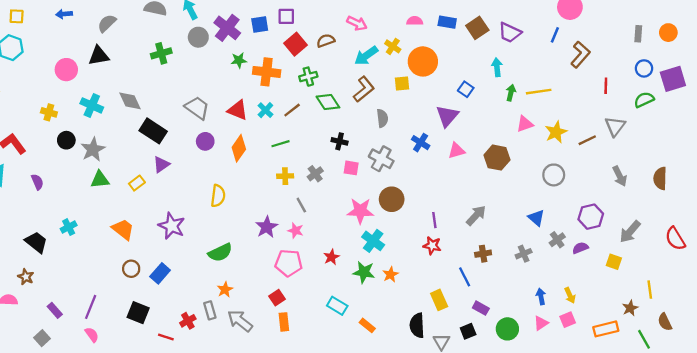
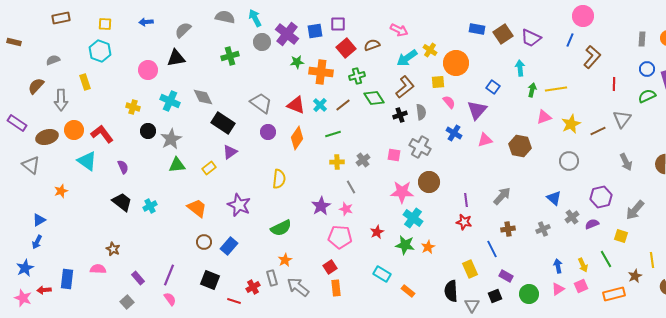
pink semicircle: (415, 21) -> (449, 102), moved, turned 48
black cross: (340, 141) -> (400, 115), moved, turned -32
black trapezoid: (36, 242) -> (122, 202), moved
green line: (644, 339) -> (606, 259), moved

